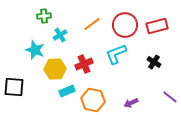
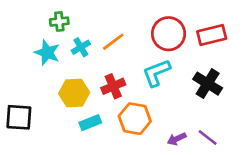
orange line: (92, 24) -> (113, 42), moved
cyan star: (35, 50) -> (47, 53), moved
black cross: (154, 62) -> (208, 84), size x1.5
purple line: (170, 97) -> (208, 138), moved
orange hexagon: (93, 100) -> (135, 119), moved

